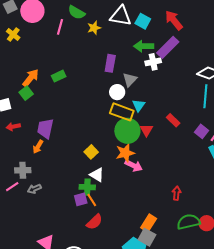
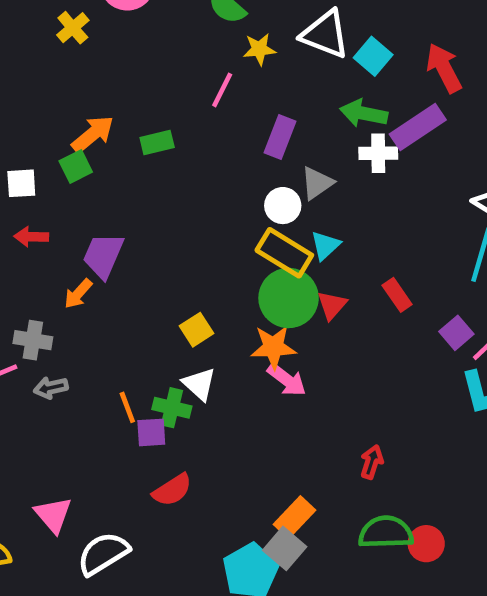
pink line: (60, 27) -> (222, 90), moved
orange line: (92, 200) -> (127, 407), moved

